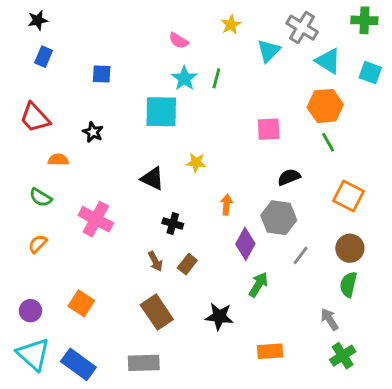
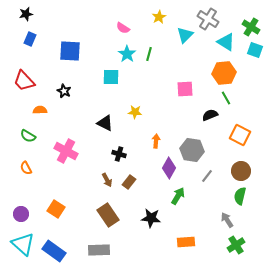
green cross: (364, 20) -> (251, 27), moved, turned 30
blue square: (102, 74) -> (70, 51), size x1.6
cyan square: (161, 112) -> (111, 77), size x0.7
black semicircle: (289, 177) -> (210, 115), moved
orange semicircle: (38, 244) -> (26, 168), turned -72

